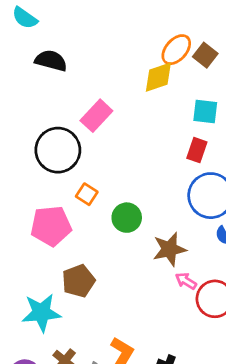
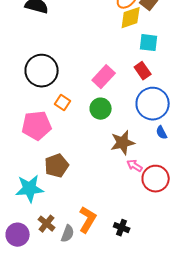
yellow diamond: (158, 77) -> (131, 18), moved
pink rectangle: (96, 116) -> (104, 77), moved
red rectangle: (197, 150) -> (143, 71), turned -54
green circle: (127, 218) -> (101, 109), moved

